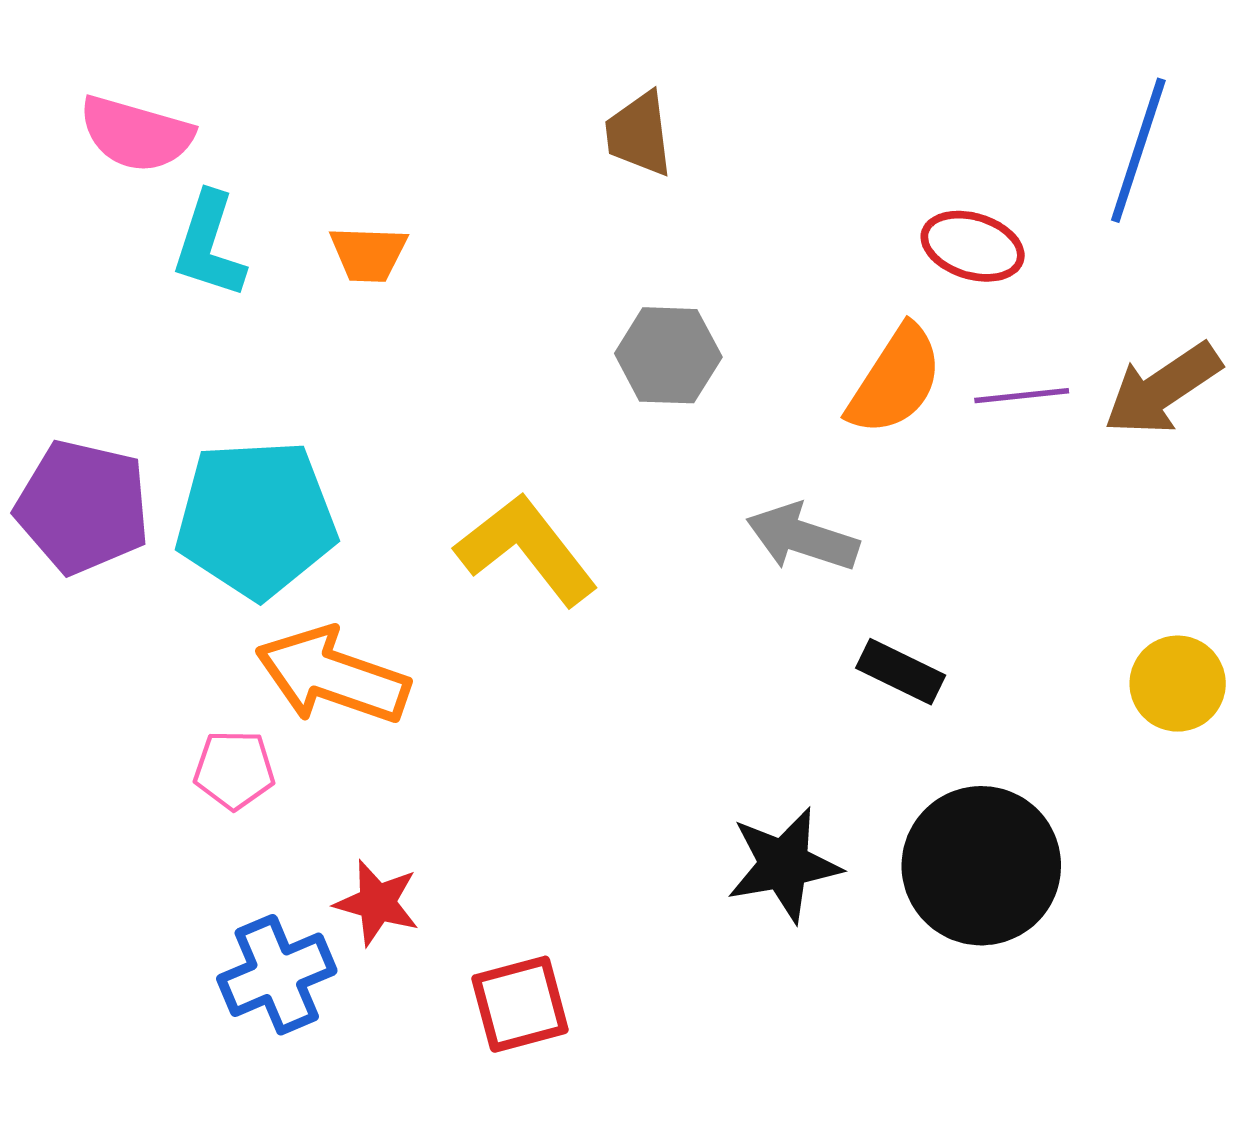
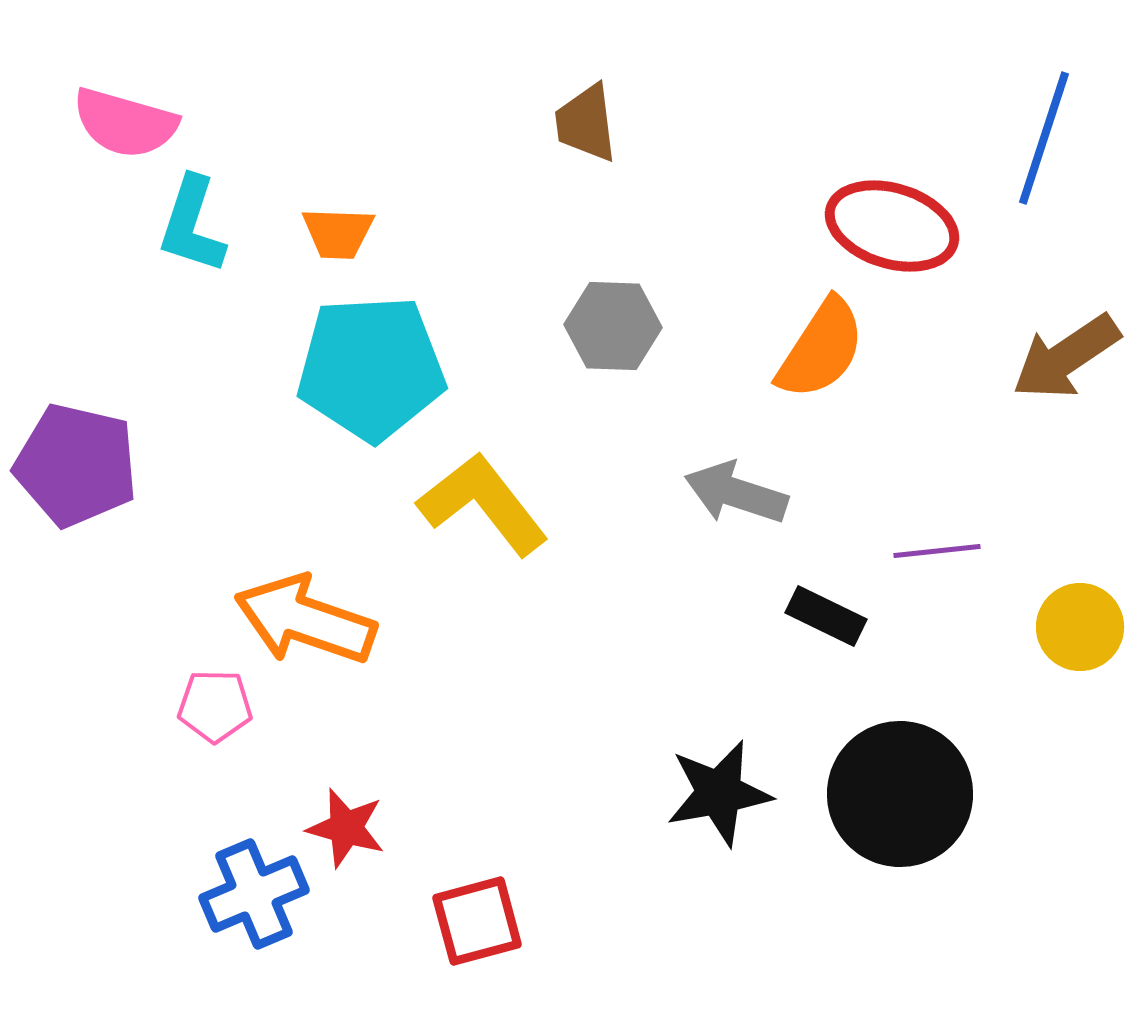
red ellipse: (973, 246) -> (892, 226), size x1.4
purple line: (1022, 396) -> (937, 551), moved
cyan pentagon: (256, 519) -> (371, 368), moved

